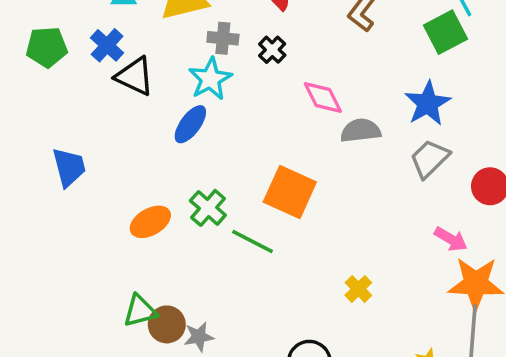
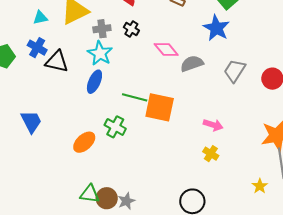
blue star: (428, 103) -> (216, 28), moved
pink arrow: (451, 239) -> (213, 125), moved
green line: (253, 242) -> (135, 97), moved
green triangle: (140, 311) -> (90, 194), turned 35

